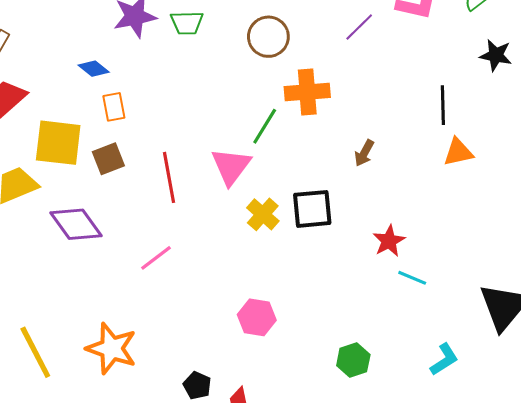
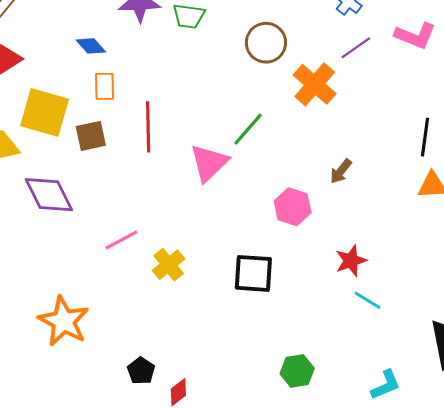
orange cross: (307, 92) -> (315, 84), moved, turned 36
red line: (169, 177) -> (148, 127), moved
black square: (312, 209) -> (253, 273), moved
yellow cross: (263, 214) -> (169, 265), moved
pink hexagon: (257, 317) -> (293, 207), moved

